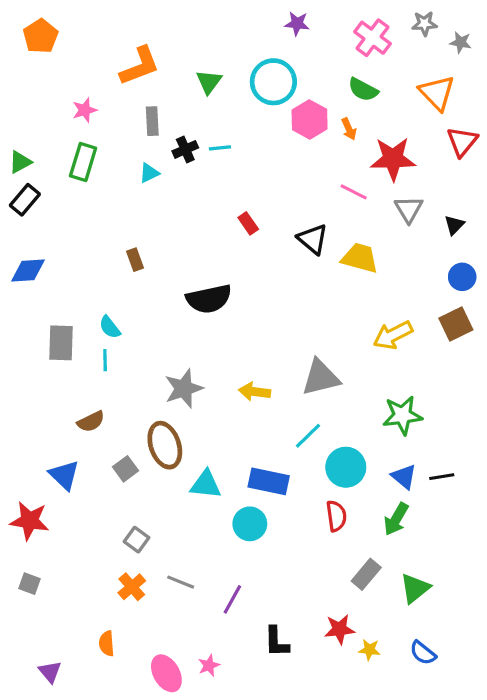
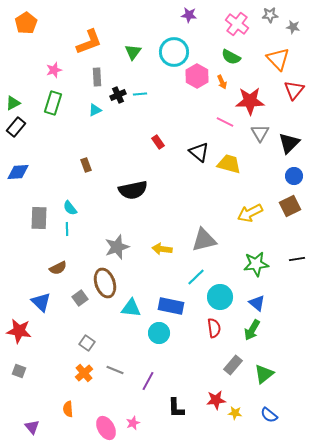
black triangle: (454, 225) -> (289, 143), size x1.6
black line: (442, 477) -> (297, 259), moved

